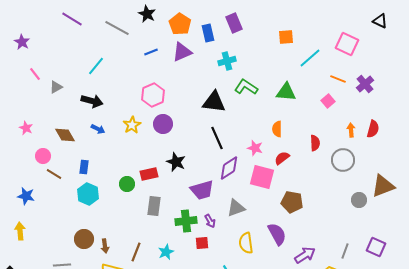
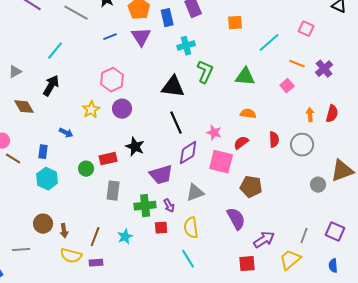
orange square: (286, 37) -> (235, 23), moved
pink square: (347, 44) -> (306, 29), size x0.7
purple triangle: (182, 52) -> (141, 37), turned -40
green L-shape: (246, 87) -> (205, 72), turned 80
black arrow: (92, 101) -> (51, 86), turned -75
blue arrow: (98, 129) -> (66, 133), moved
orange semicircle: (277, 129) -> (248, 114), moved, turned 98
brown diamond: (65, 135) -> (24, 107), moved
red semicircle: (315, 143) -> (274, 140), moved
yellow semicircle: (246, 243) -> (191, 228), moved

